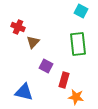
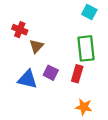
red rectangle: (64, 80) -> (77, 74), moved
blue triangle: (24, 92) -> (28, 79), moved

